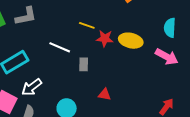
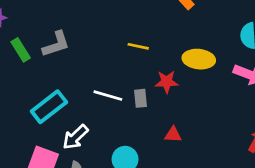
red star: (105, 38) -> (167, 82), moved
white line: (60, 47) -> (108, 96), moved

